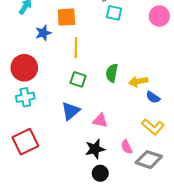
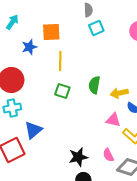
cyan square: (114, 13) -> (96, 28), turned -35
blue triangle: (71, 111) -> (33, 130), moved
pink triangle: (100, 121) -> (113, 120), moved

